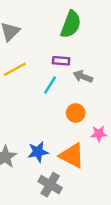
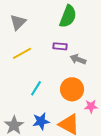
cyan line: (50, 85) -> (36, 88), moved
orange circle: (76, 113) -> (72, 89), size x1.5

